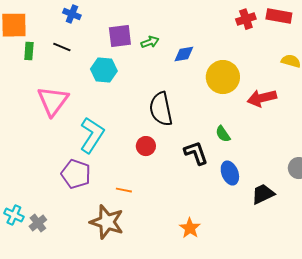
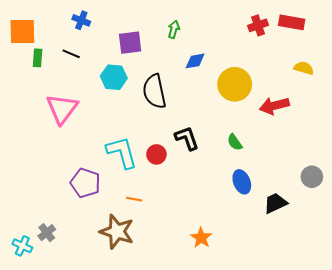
green arrow: (150, 42) -> (174, 29), moved, turned -54
black semicircle: (161, 109) -> (154, 91), moved
cyan L-shape: (92, 135) -> (122, 152), moved, turned -48
black L-shape: (196, 153) -> (187, 138), moved
cyan cross: (14, 215) -> (22, 246), moved

